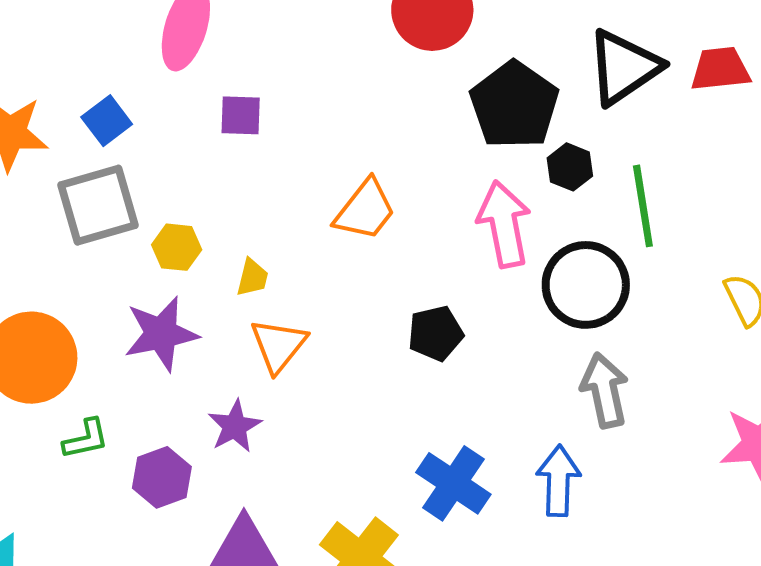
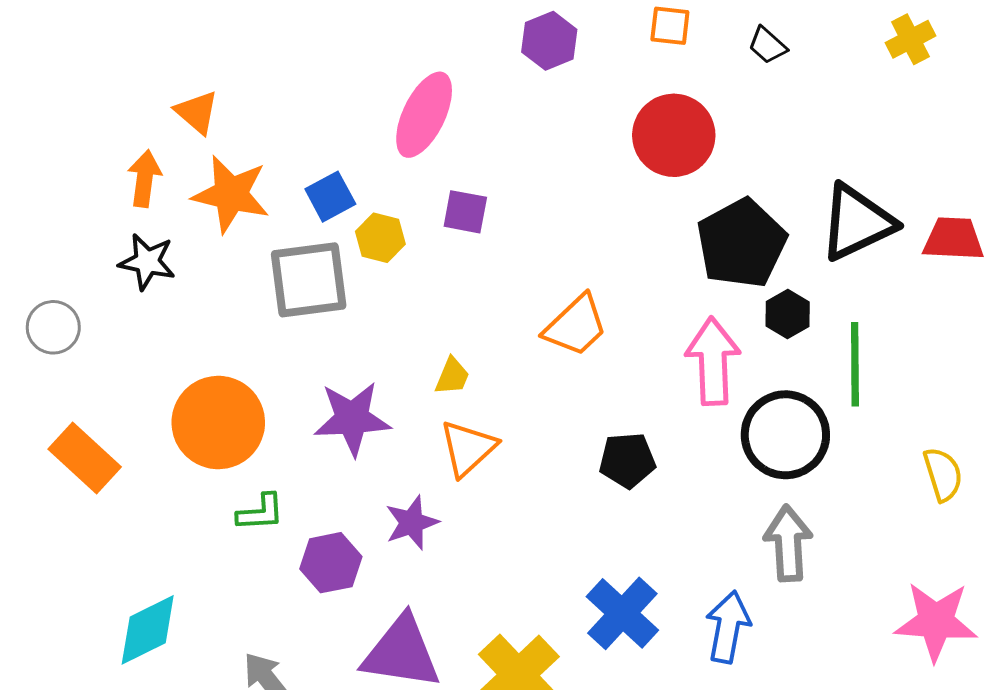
yellow hexagon: (177, 247) -> (380, 238), moved

